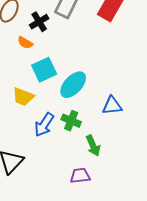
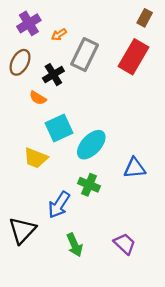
blue arrow: (44, 125) -> (59, 205), moved
green arrow: (93, 146) -> (75, 245), moved
purple trapezoid: (80, 176) -> (125, 244), moved, turned 50

